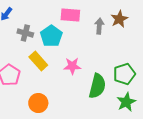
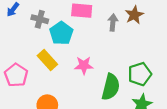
gray cross: (25, 33) -> (40, 19), moved

